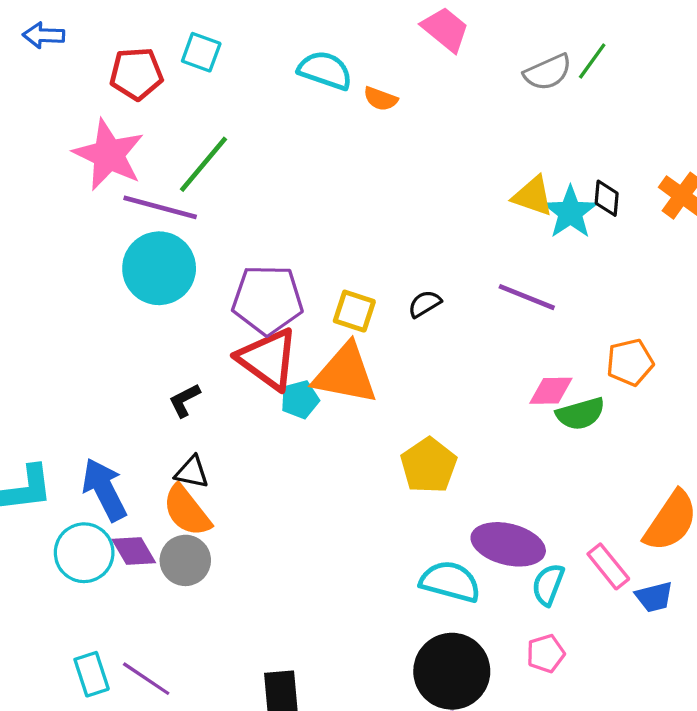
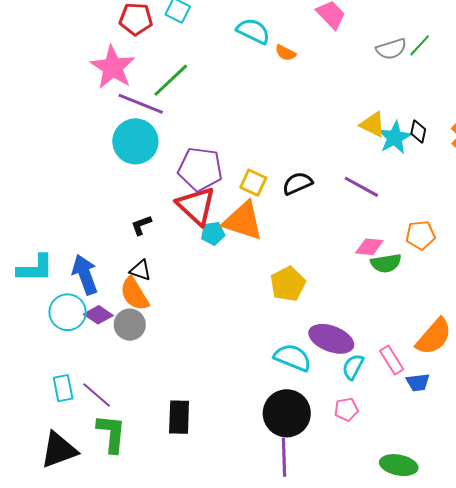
black semicircle: (425, 304) -> (297, 183), size x1.4
purple diamond: (134, 551) -> (98, 315), turned -32

